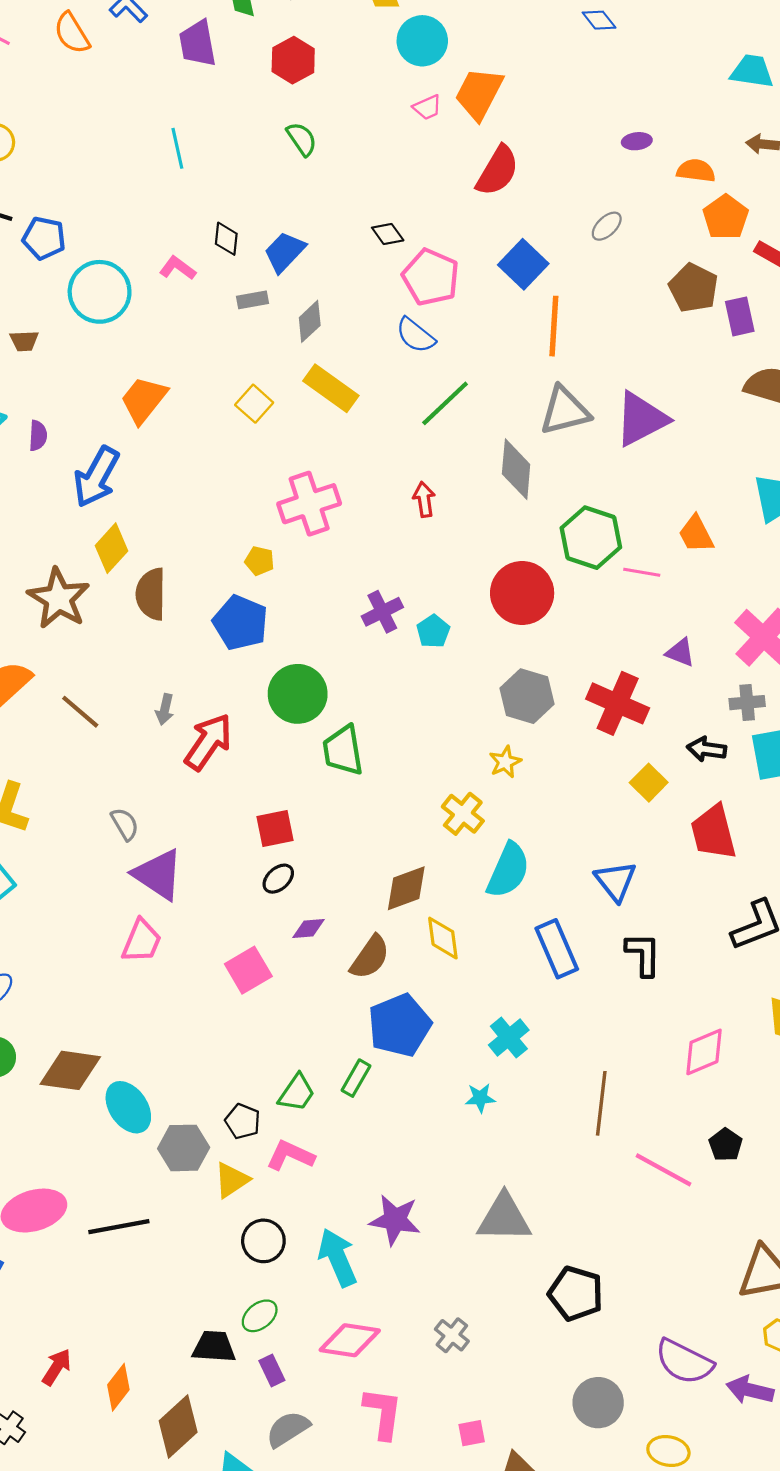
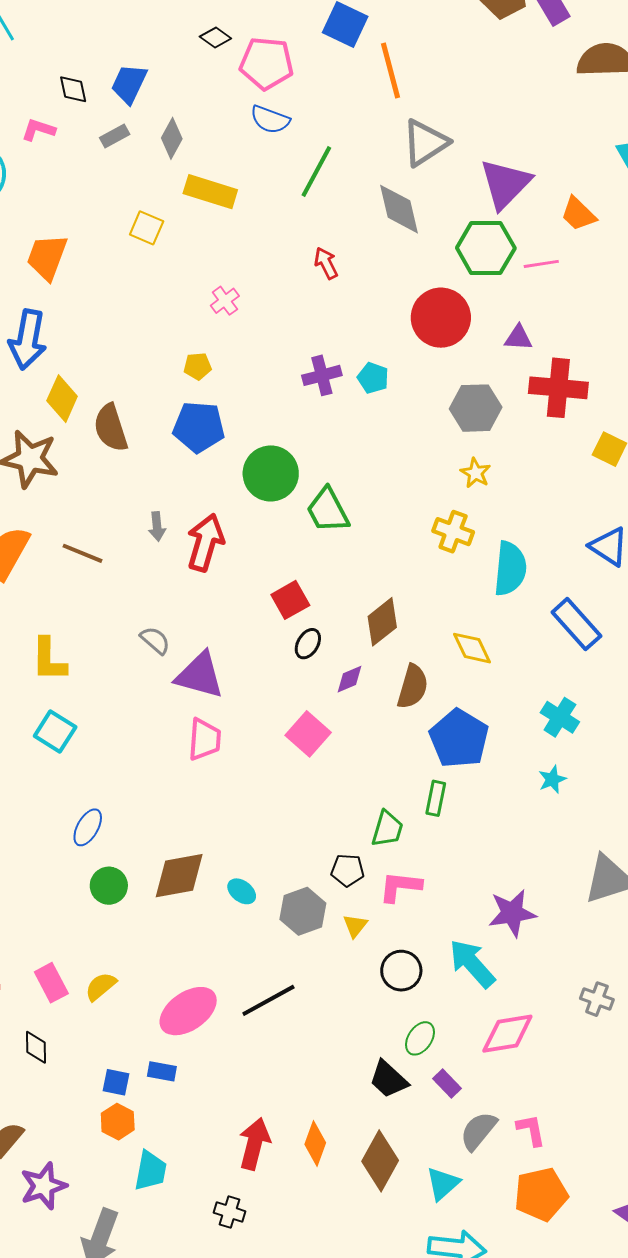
purple triangle: (641, 419) -> (505, 184), moved
pink cross: (309, 504) -> (225, 301), size x0.5
purple cross: (382, 612) -> (322, 375), turned 30
purple triangle: (680, 653) -> (518, 338), moved
brown diamond: (406, 888) -> (382, 622), moved
cyan ellipse: (128, 1107) -> (242, 891), size x0.6
yellow triangle: (232, 1180) -> (355, 926), size x0.7
black trapezoid: (214, 1347) -> (388, 1079), turned -123
red arrow: (57, 1367) -> (254, 1144), size x1.4
pink L-shape: (383, 1413) -> (531, 1130), moved, size x0.7

